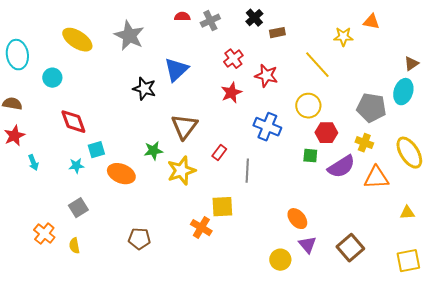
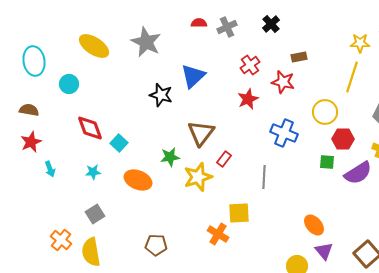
brown rectangle: (277, 33) -> (299, 57), moved
yellow line: (317, 65) -> (352, 77), moved, turned 60
cyan square: (96, 150) -> (119, 143), moved, turned -30
red rectangle: (219, 153) -> (224, 159), moved
yellow semicircle: (74, 246) -> (91, 252), size x1.8

